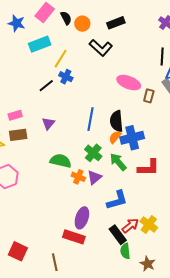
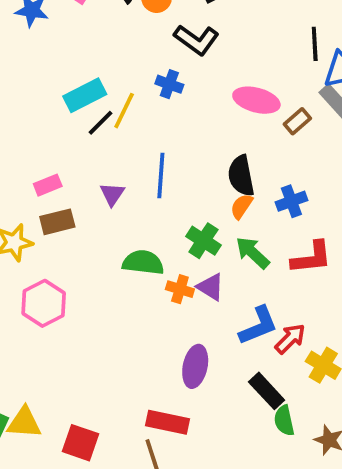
cyan rectangle: (40, 44) -> (85, 95), moved
yellow line: (61, 59) -> (124, 111), moved
blue cross: (66, 77) -> (169, 84), moved
brown rectangle: (149, 96) -> (297, 121), turned 40
blue line: (90, 119) -> (161, 175), moved
blue cross: (132, 138) -> (291, 201), moved, size x0.7
purple triangle: (94, 177) -> (211, 287), turned -42
red arrow: (130, 226) -> (290, 339), moved
red rectangle: (74, 237) -> (168, 422), moved

